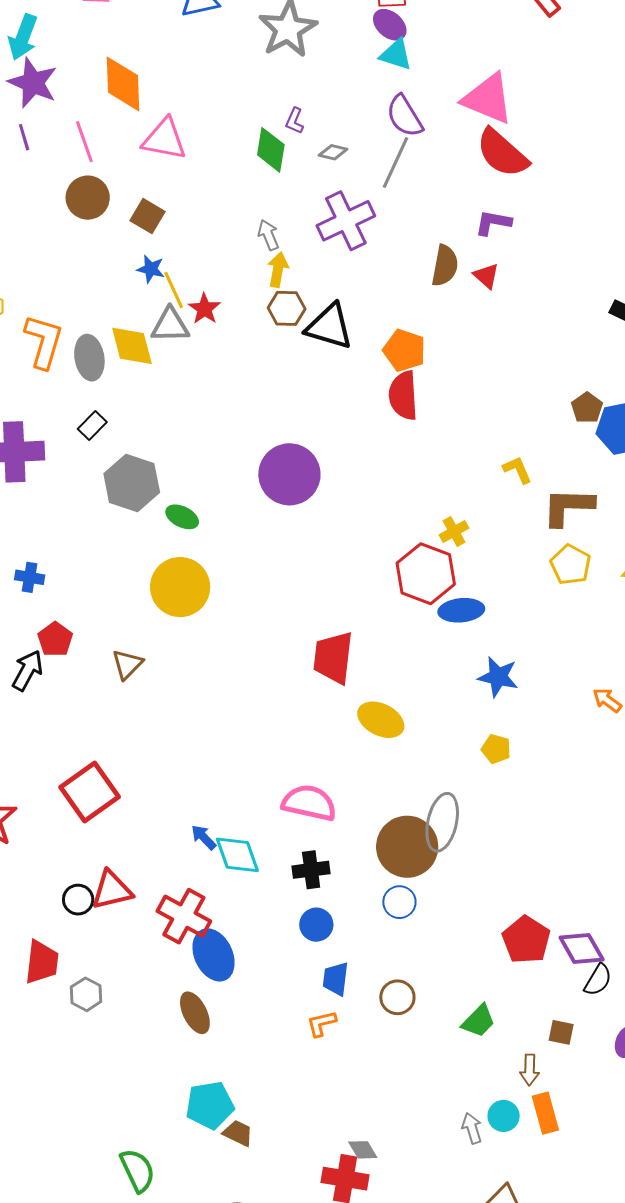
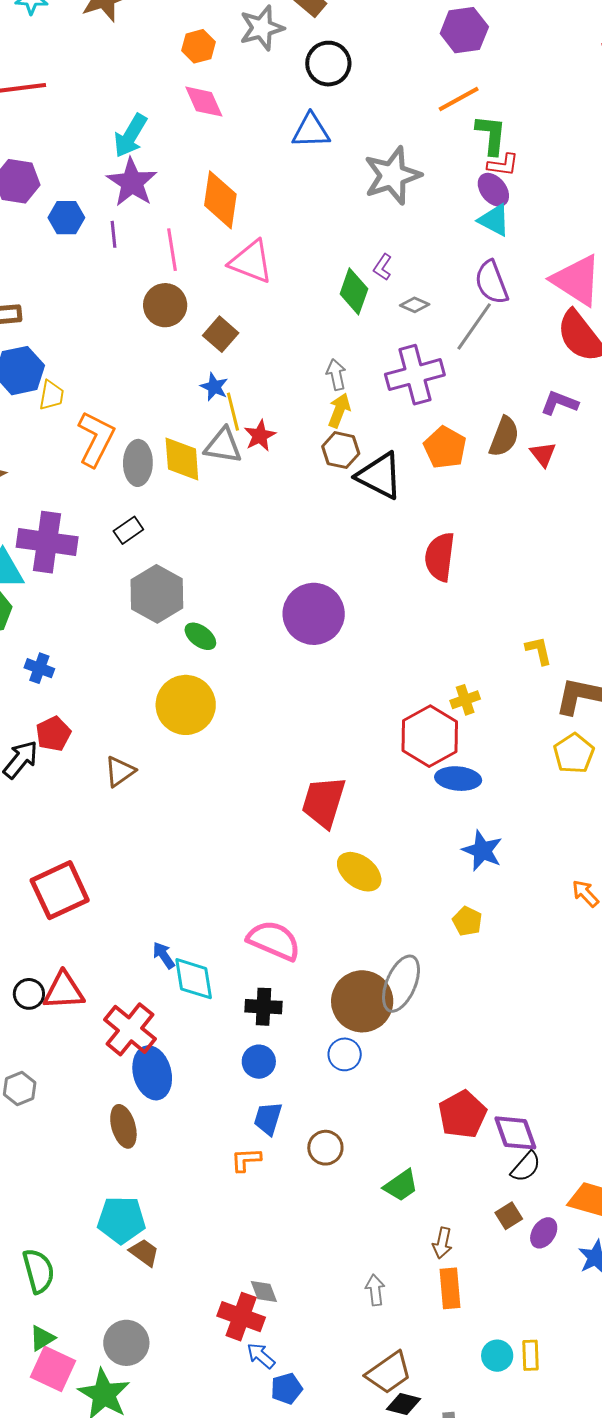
orange pentagon: (404, 350) -> (445, 448), moved
brown square: (561, 1032) -> (509, 1216), moved, turned 36
cyan circle: (504, 1116) -> (497, 1356), moved

